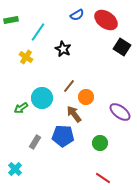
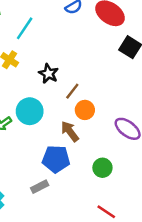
black star: (63, 49) -> (48, 74), moved
brown line: (69, 86) -> (72, 91), moved
gray rectangle: (35, 142) -> (40, 187), moved, turned 32

